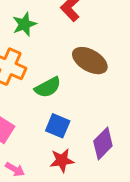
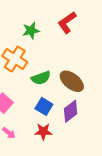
brown ellipse: (90, 61) -> (72, 81), moved
purple diamond: (103, 143) -> (71, 111), moved

